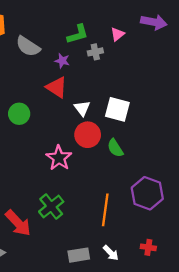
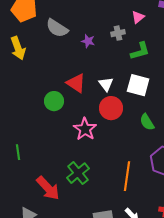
green L-shape: (78, 34) -> (140, 51), moved
red triangle: (57, 87) -> (76, 83), moved
green circle: (19, 114) -> (54, 101), moved
green semicircle: (115, 148) -> (147, 122), moved

